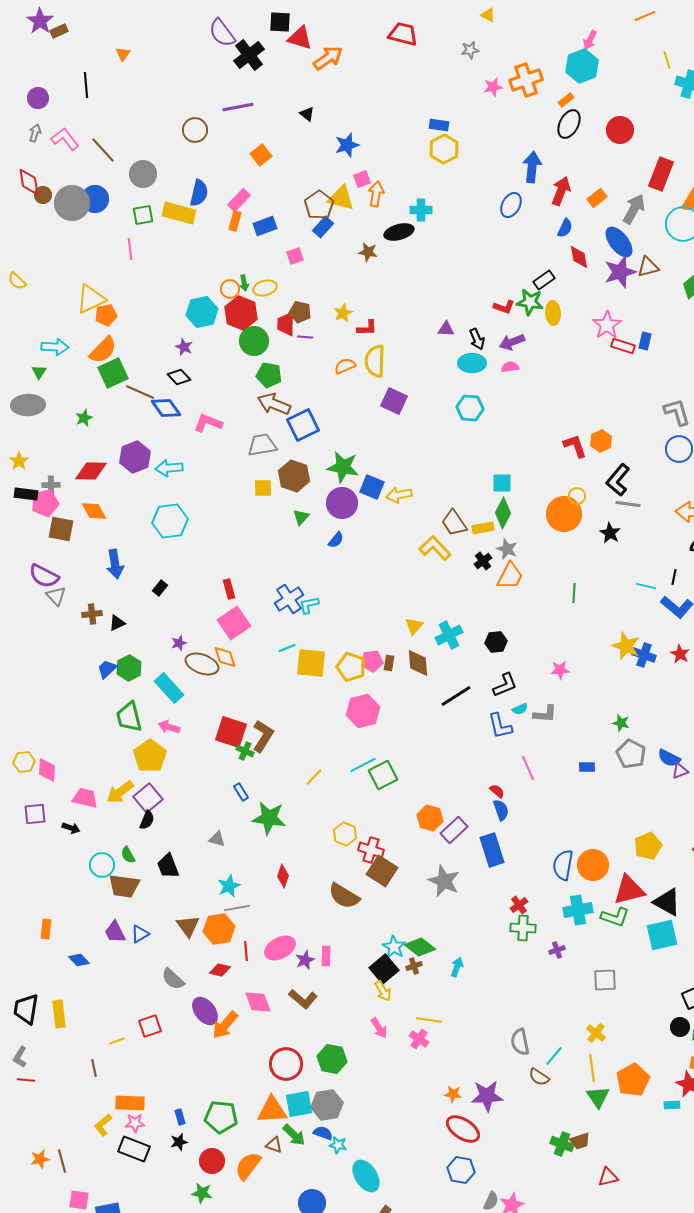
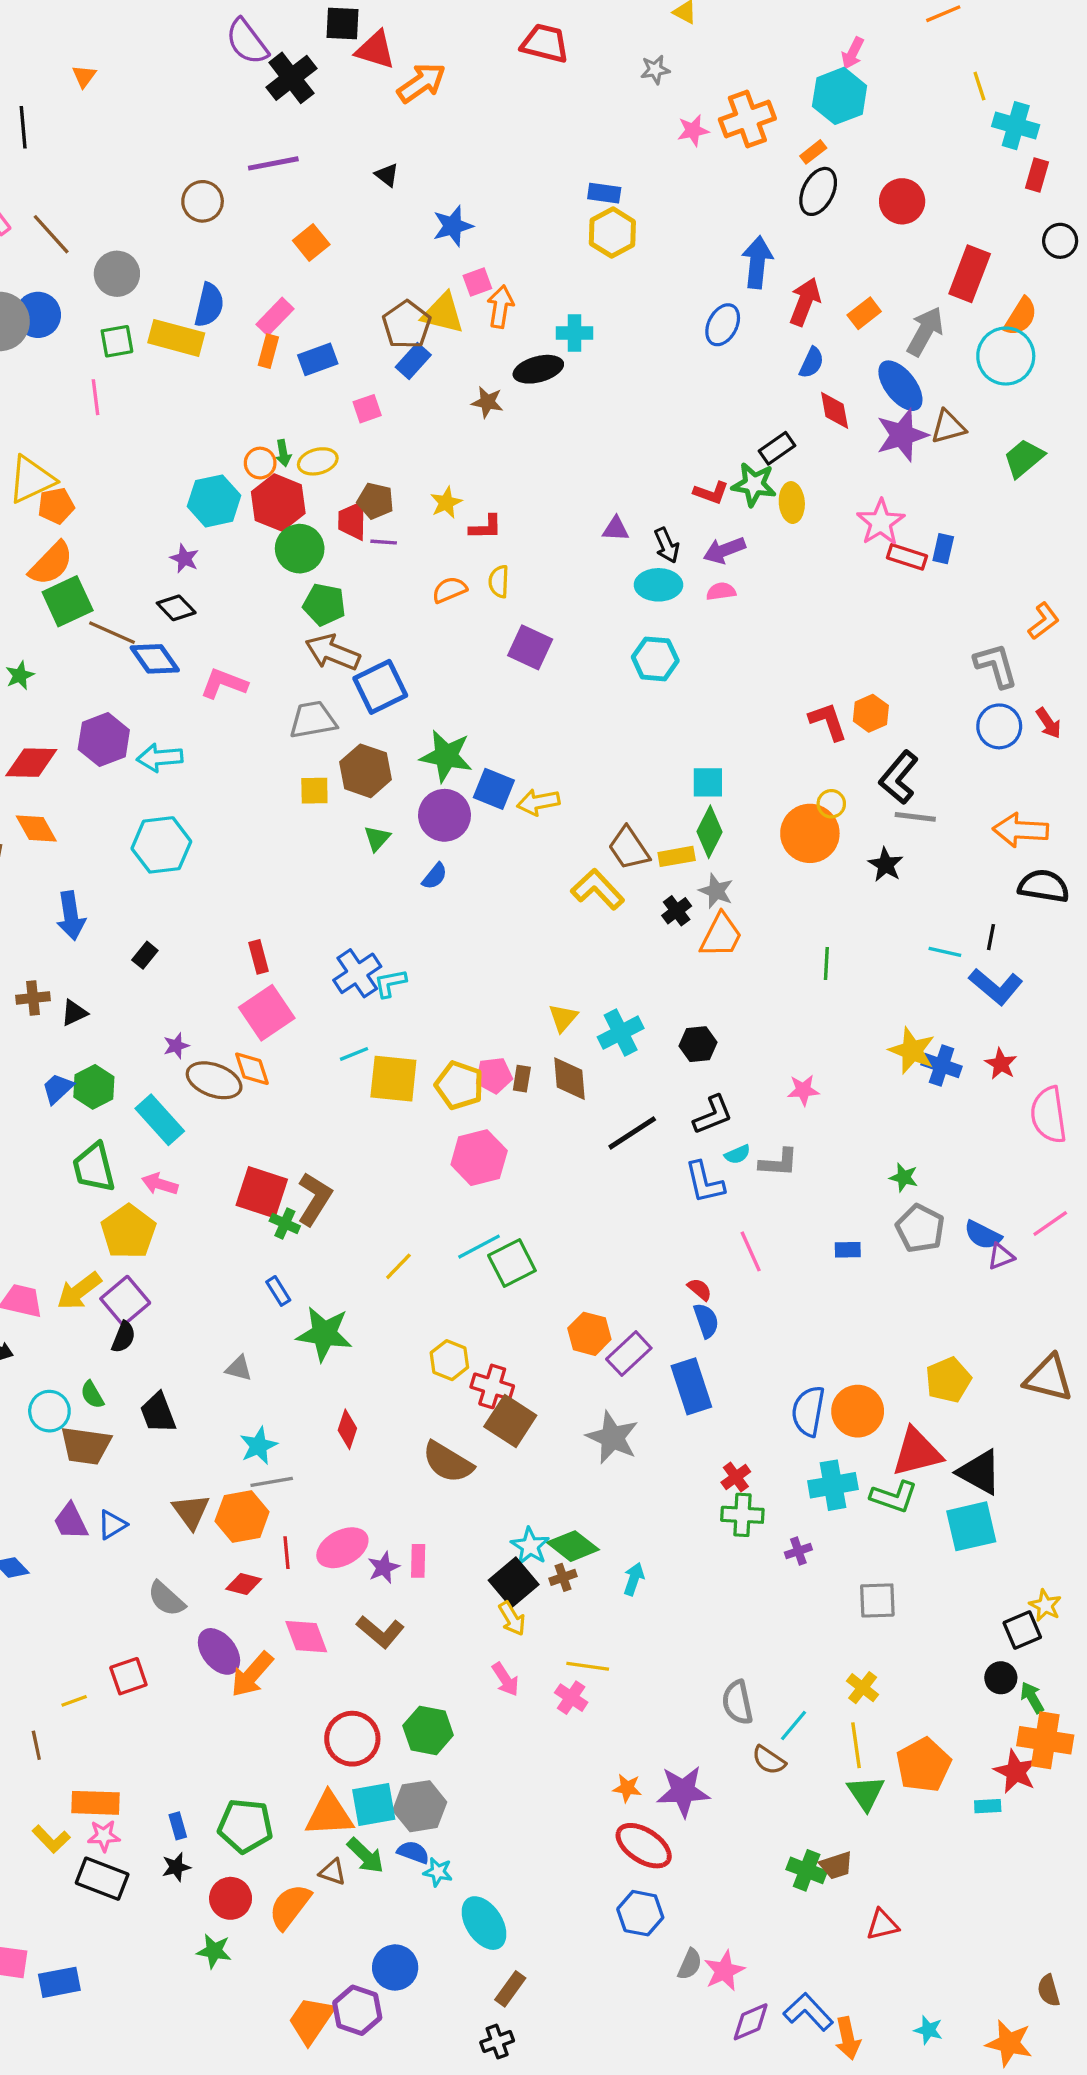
yellow semicircle: (375, 361) -> (499, 582), size x0.6
yellow L-shape: (103, 1125) -> (51, 1839), turned -95

